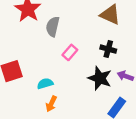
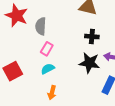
pink rectangle: (70, 52) -> (47, 49), moved
cyan semicircle: (45, 84) -> (48, 69), moved

